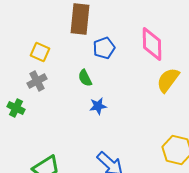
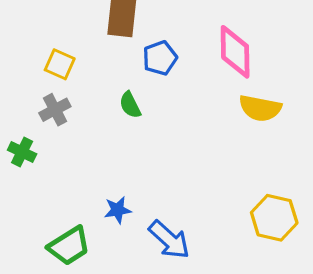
yellow semicircle: (168, 80) -> (260, 108), turned -116
blue star: (98, 106) -> (118, 210), moved

